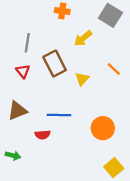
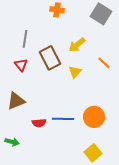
yellow arrow: (83, 38) -> (77, 45), moved
blue line: (59, 115) -> (63, 119), moved
yellow square: (114, 168) -> (93, 153), moved

